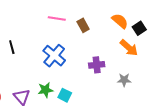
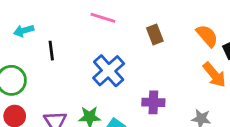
pink line: (57, 18) -> (103, 18), moved
purple cross: (97, 65) -> (153, 102), moved

